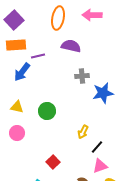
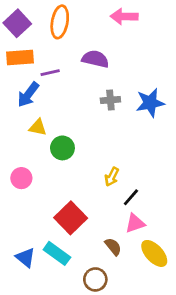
orange ellipse: (58, 18) -> (60, 22), moved
blue star: (103, 93) -> (150, 103), moved
yellow triangle: (17, 107) -> (38, 127), moved
red square: (53, 162) -> (71, 218), size x1.6

